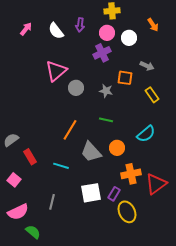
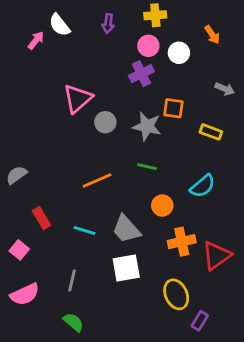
purple arrow: (80, 25) -> (108, 24), moved
white semicircle: (56, 31) -> (60, 25), moved
gray arrow: (147, 66) -> (225, 89), moved
gray star: (106, 91) -> (147, 126), size x1.5
yellow rectangle: (152, 95) -> (211, 132), turned -35
orange line: (70, 130) -> (97, 181), turned 35
gray semicircle: (11, 140) -> (16, 175), moved
gray trapezoid: (91, 152) -> (126, 229), moved
purple rectangle: (114, 194) -> (200, 321), moved
green semicircle: (33, 232) -> (73, 322), moved

